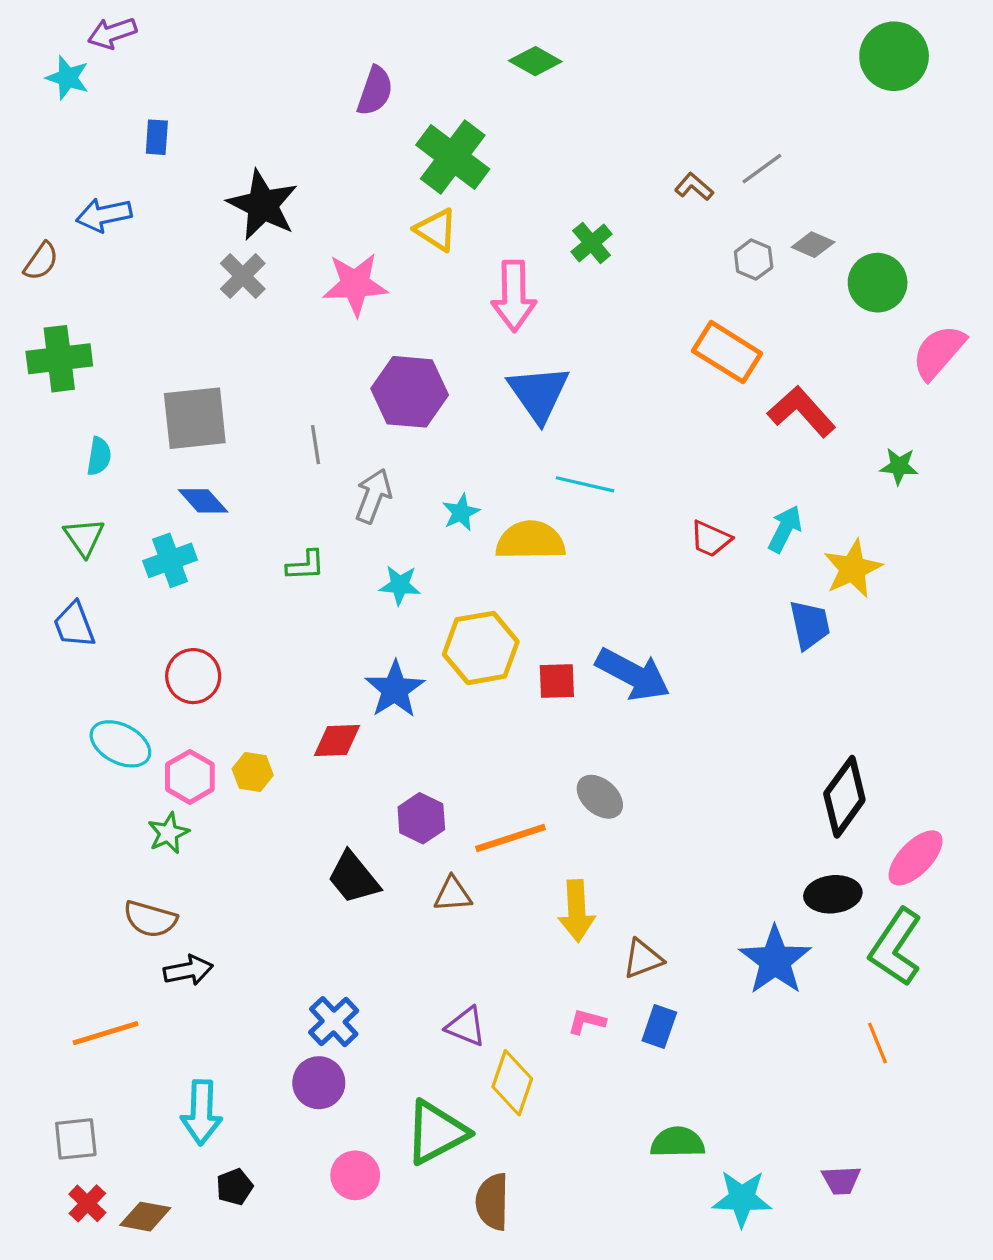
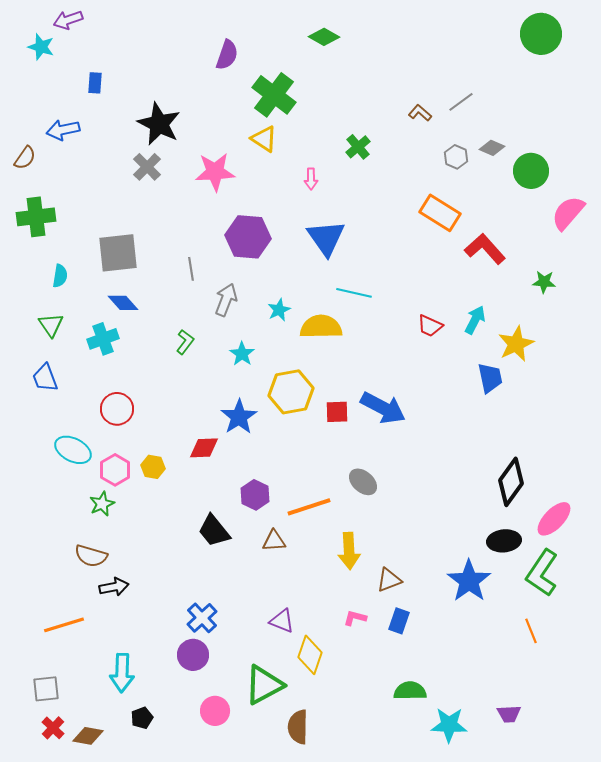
pink arrow: (514, 296) -> (311, 179), size x0.5
green L-shape: (306, 565) -> (185, 342), turned -50
cyan star: (400, 585) -> (242, 354), turned 30

